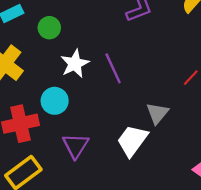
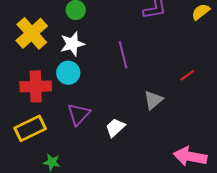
white star: (75, 64) -> (72, 44), moved
white trapezoid: (132, 141) -> (115, 128), moved, size x0.7

